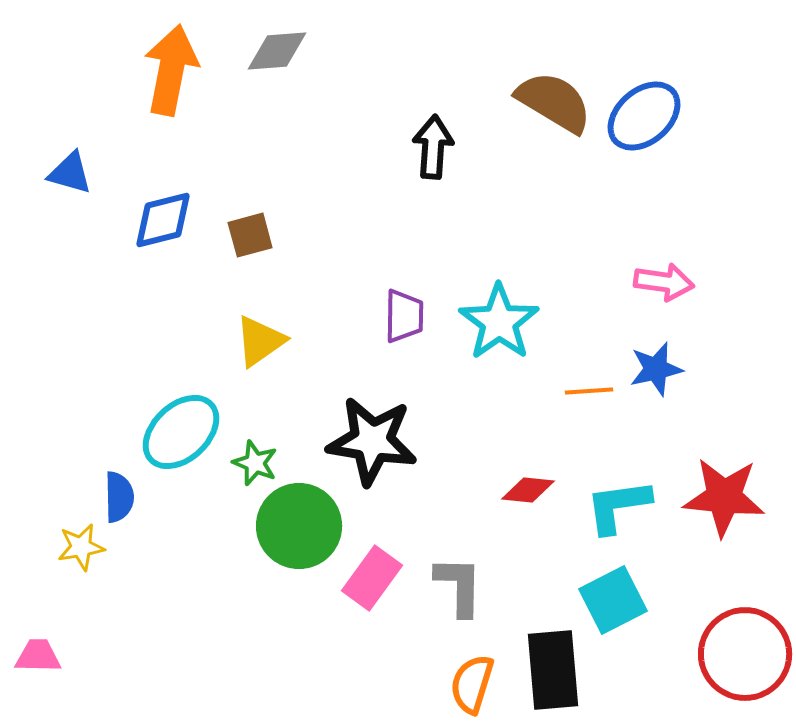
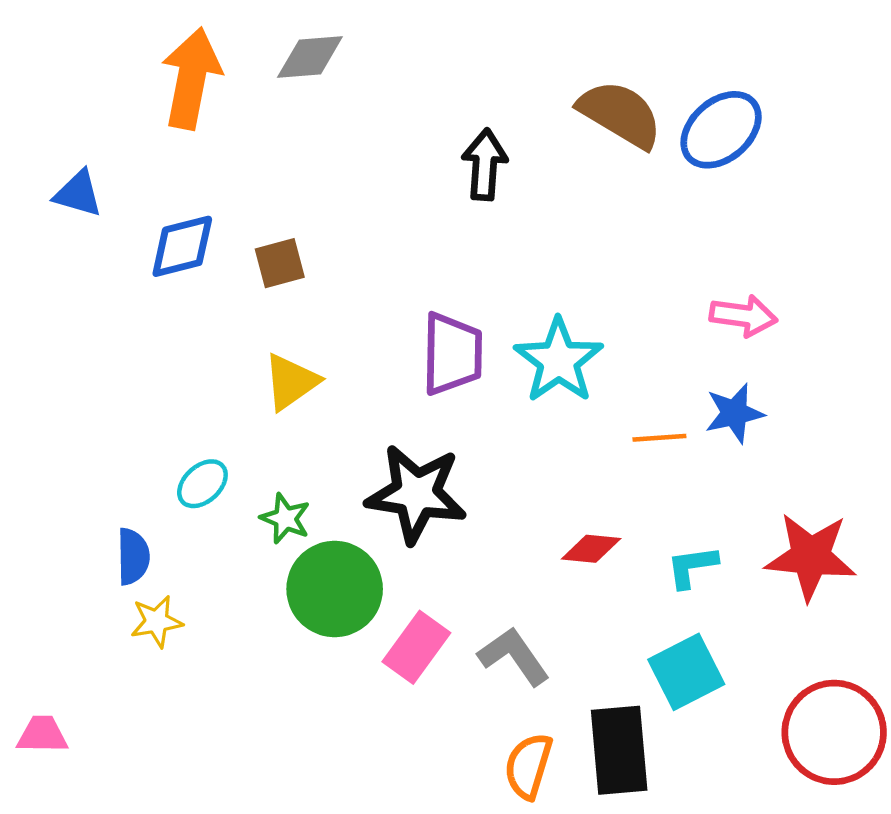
purple trapezoid: (404, 316) -> (452, 354), size x1.4
cyan ellipse: (181, 432) -> (202, 484), size x0.6
cyan L-shape: (618, 506) -> (692, 567), size x0.7
yellow star: (81, 547) -> (157, 621), moved
gray L-shape: (459, 586) -> (514, 656), turned -36

